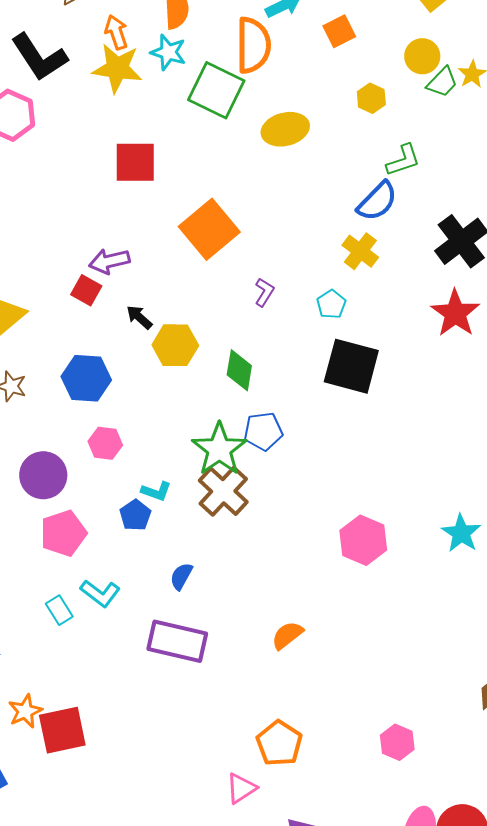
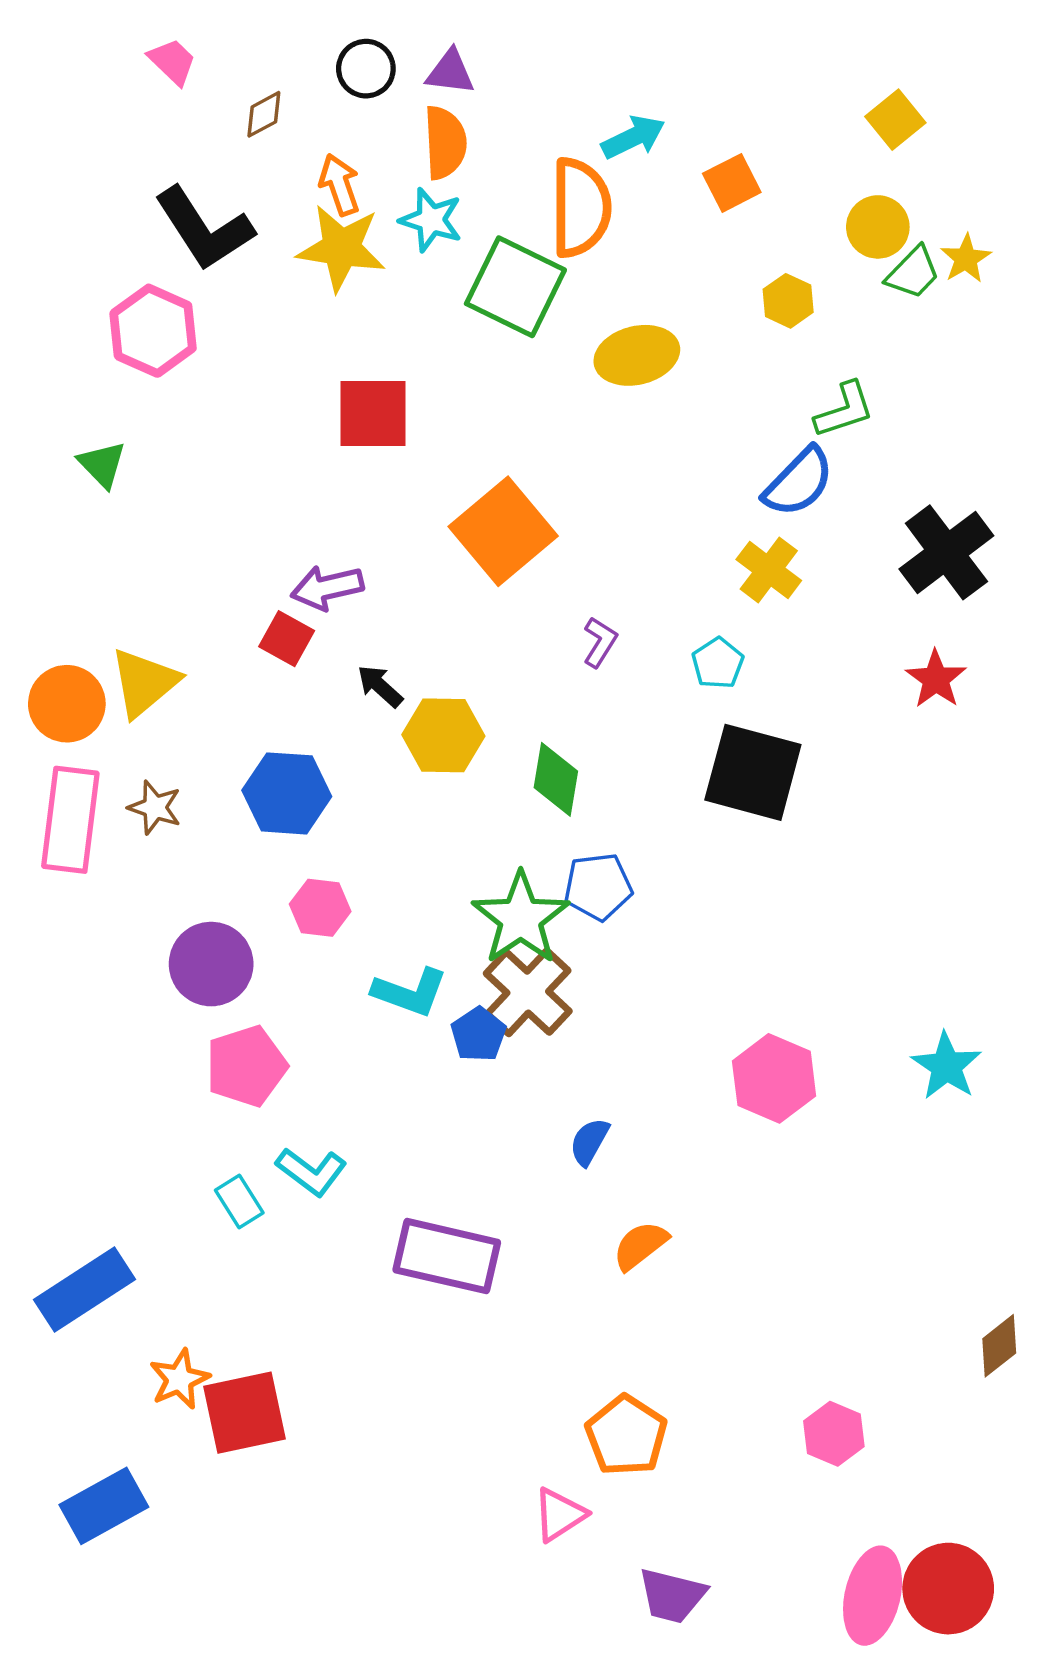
red star: (455, 313) -> (936, 679), size x0.7
cyan L-shape: (156, 491) -> (410, 992), size x1.4
blue pentagon: (135, 515) -> (478, 1034), moved
blue semicircle: (181, 576) -> (589, 1142), moved

